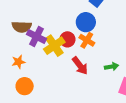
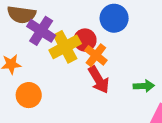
orange cross: (87, 40) -> (96, 55), moved
orange circle: (25, 86) -> (29, 95), moved

